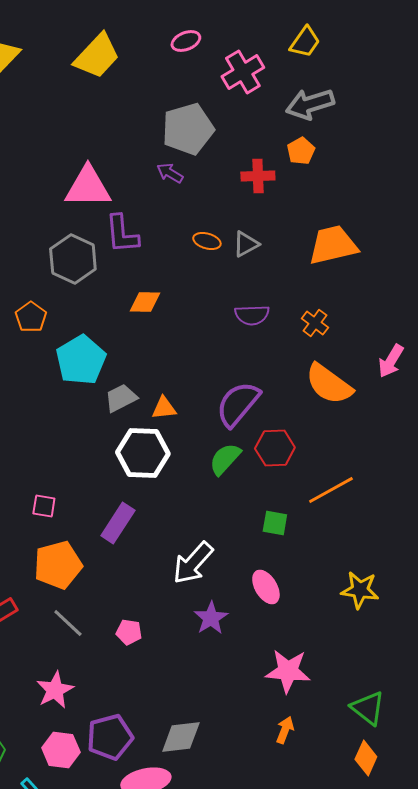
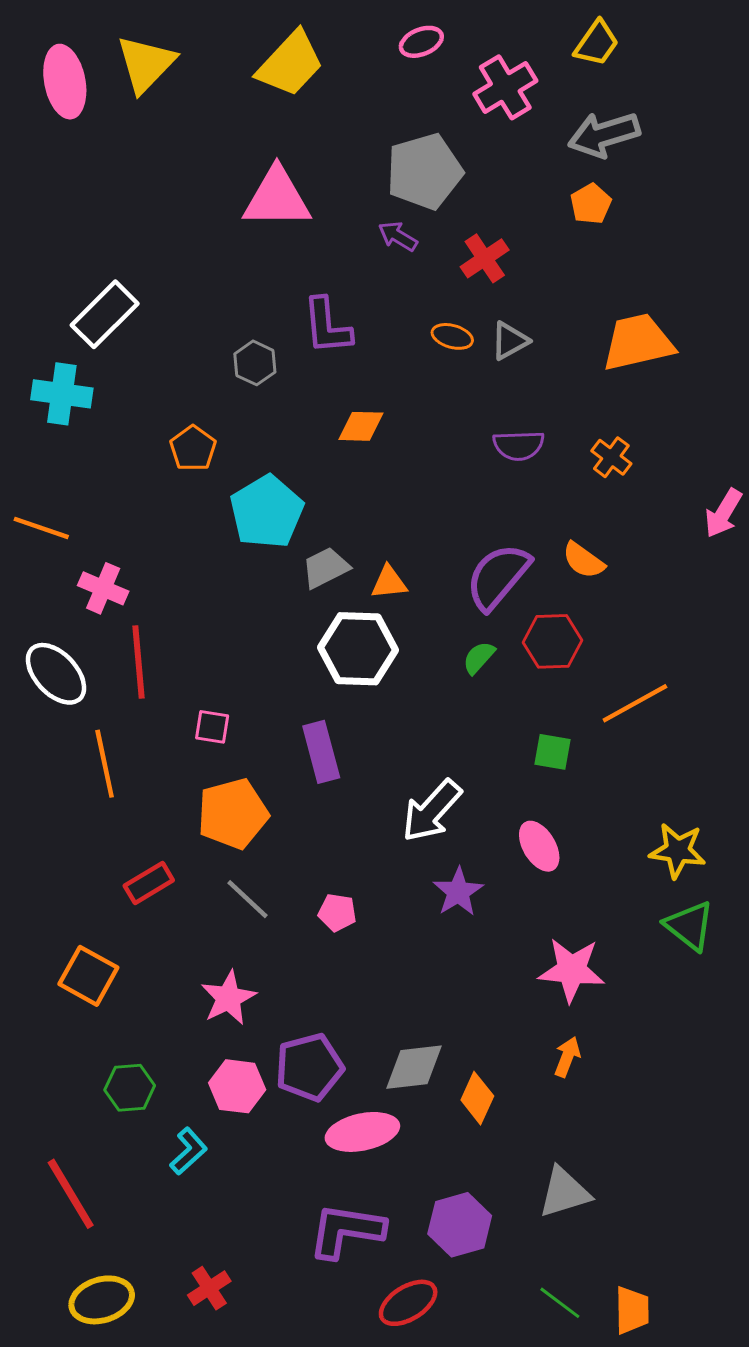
red cross: (258, 176) -> (485, 258), moved, turned -32
pink triangle: (88, 187) -> (277, 198), moved
gray hexagon: (73, 259) -> (255, 363), size x0.6
orange semicircle: (329, 384) -> (583, 560), moved, size x0.6
green semicircle: (225, 459) -> (479, 658), size x0.7
purple rectangle: (118, 523) -> (321, 752), turned -48
green triangle: (368, 708) -> (689, 926), moved
orange diamond: (366, 758) -> (477, 1098), moved

